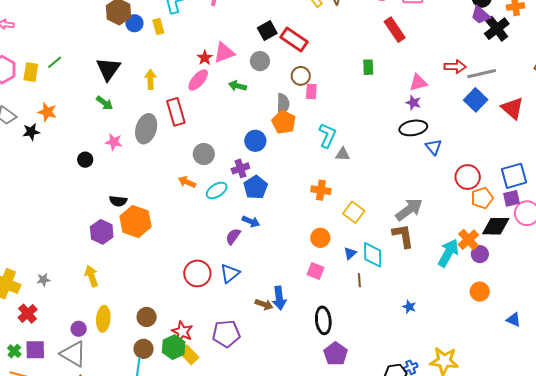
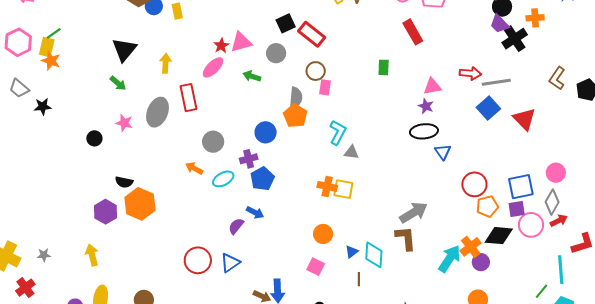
green line: (55, 62) -> (54, 33), moved
orange star: (47, 112) -> (51, 61), moved
yellow square: (354, 212) -> (343, 189), moved, turned -30

